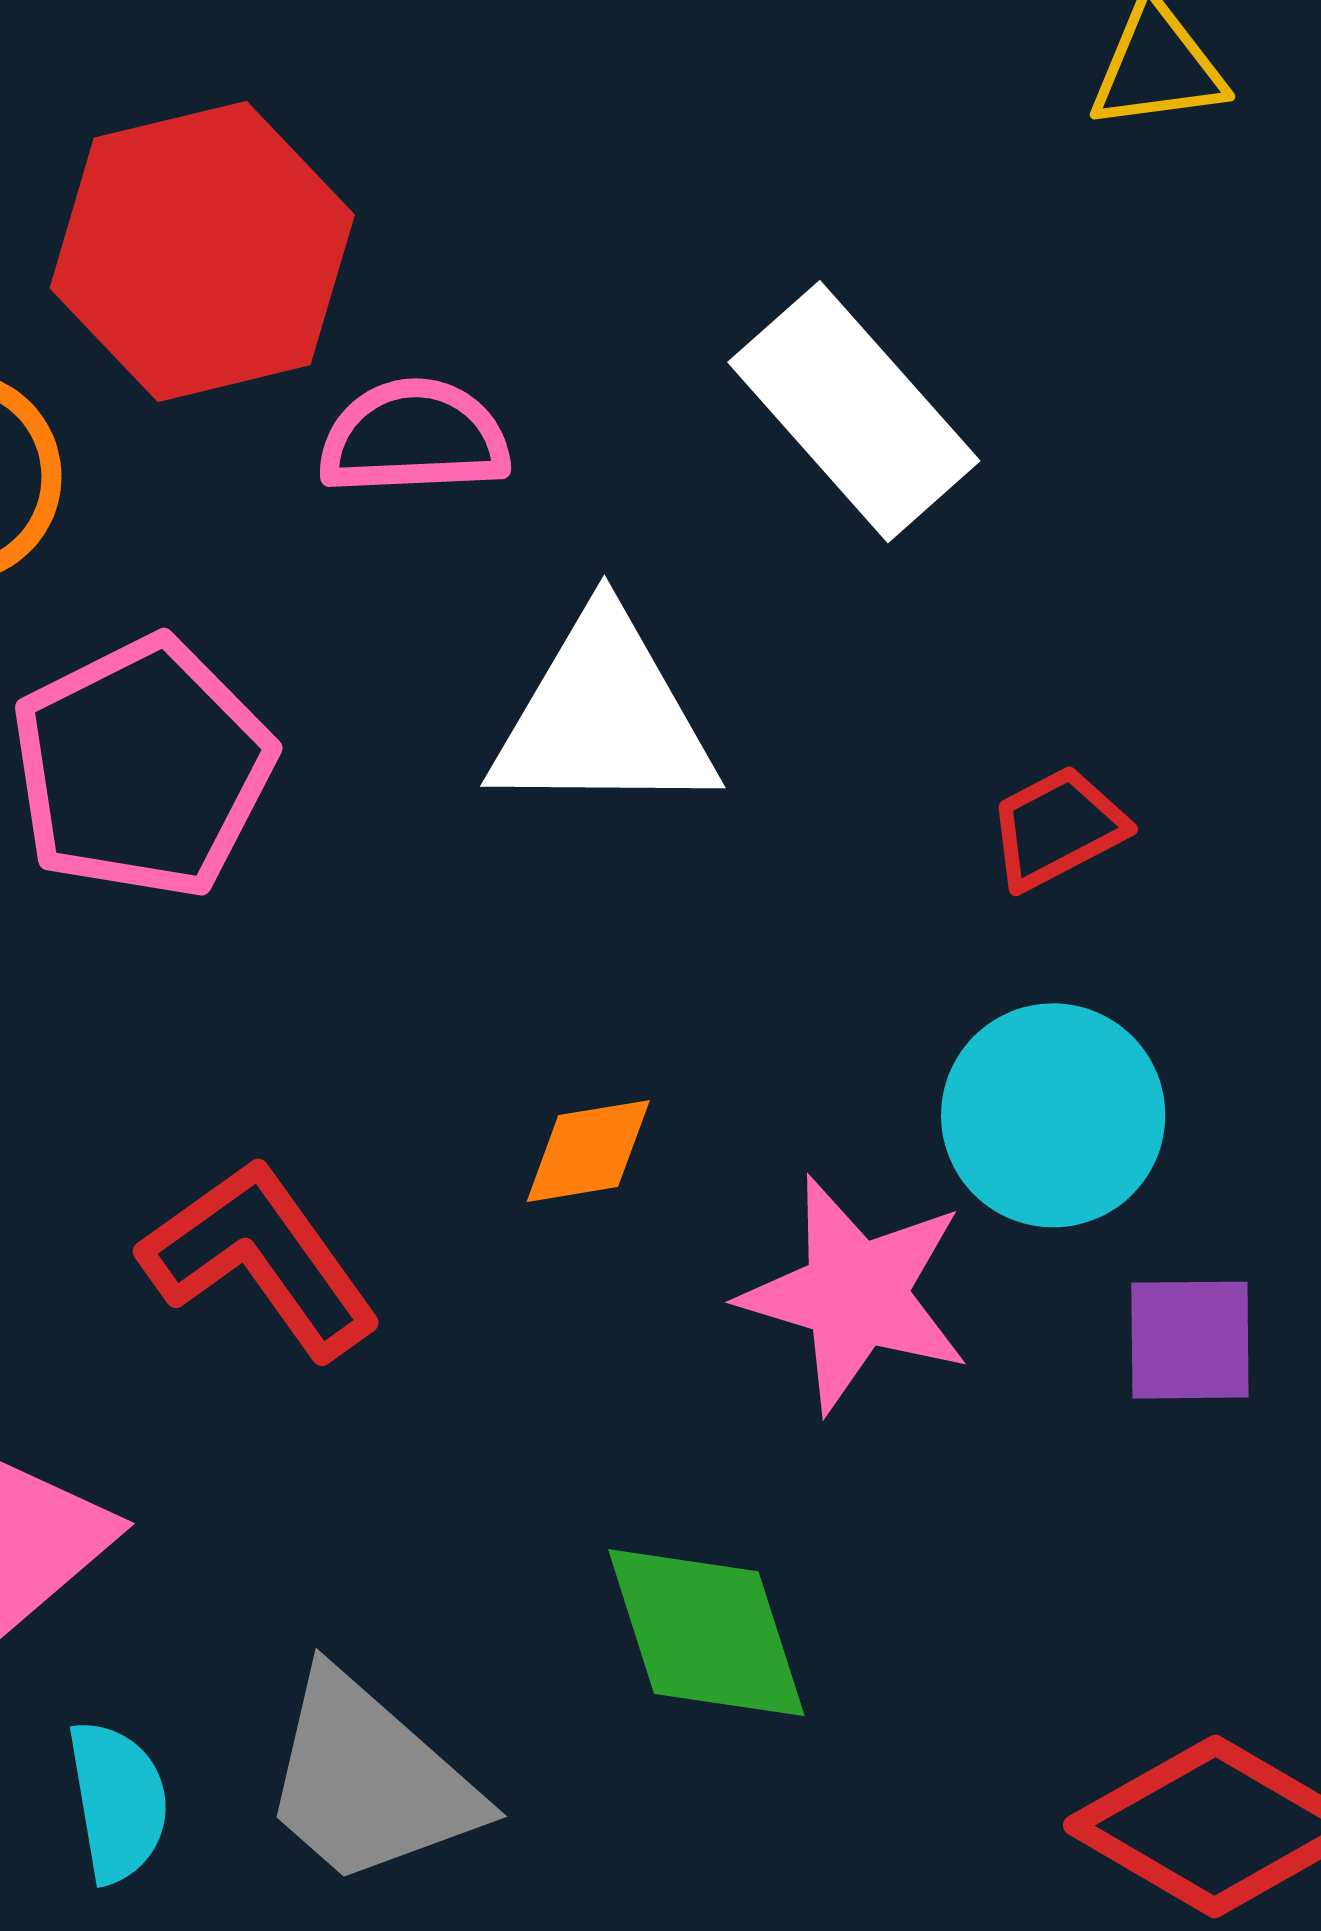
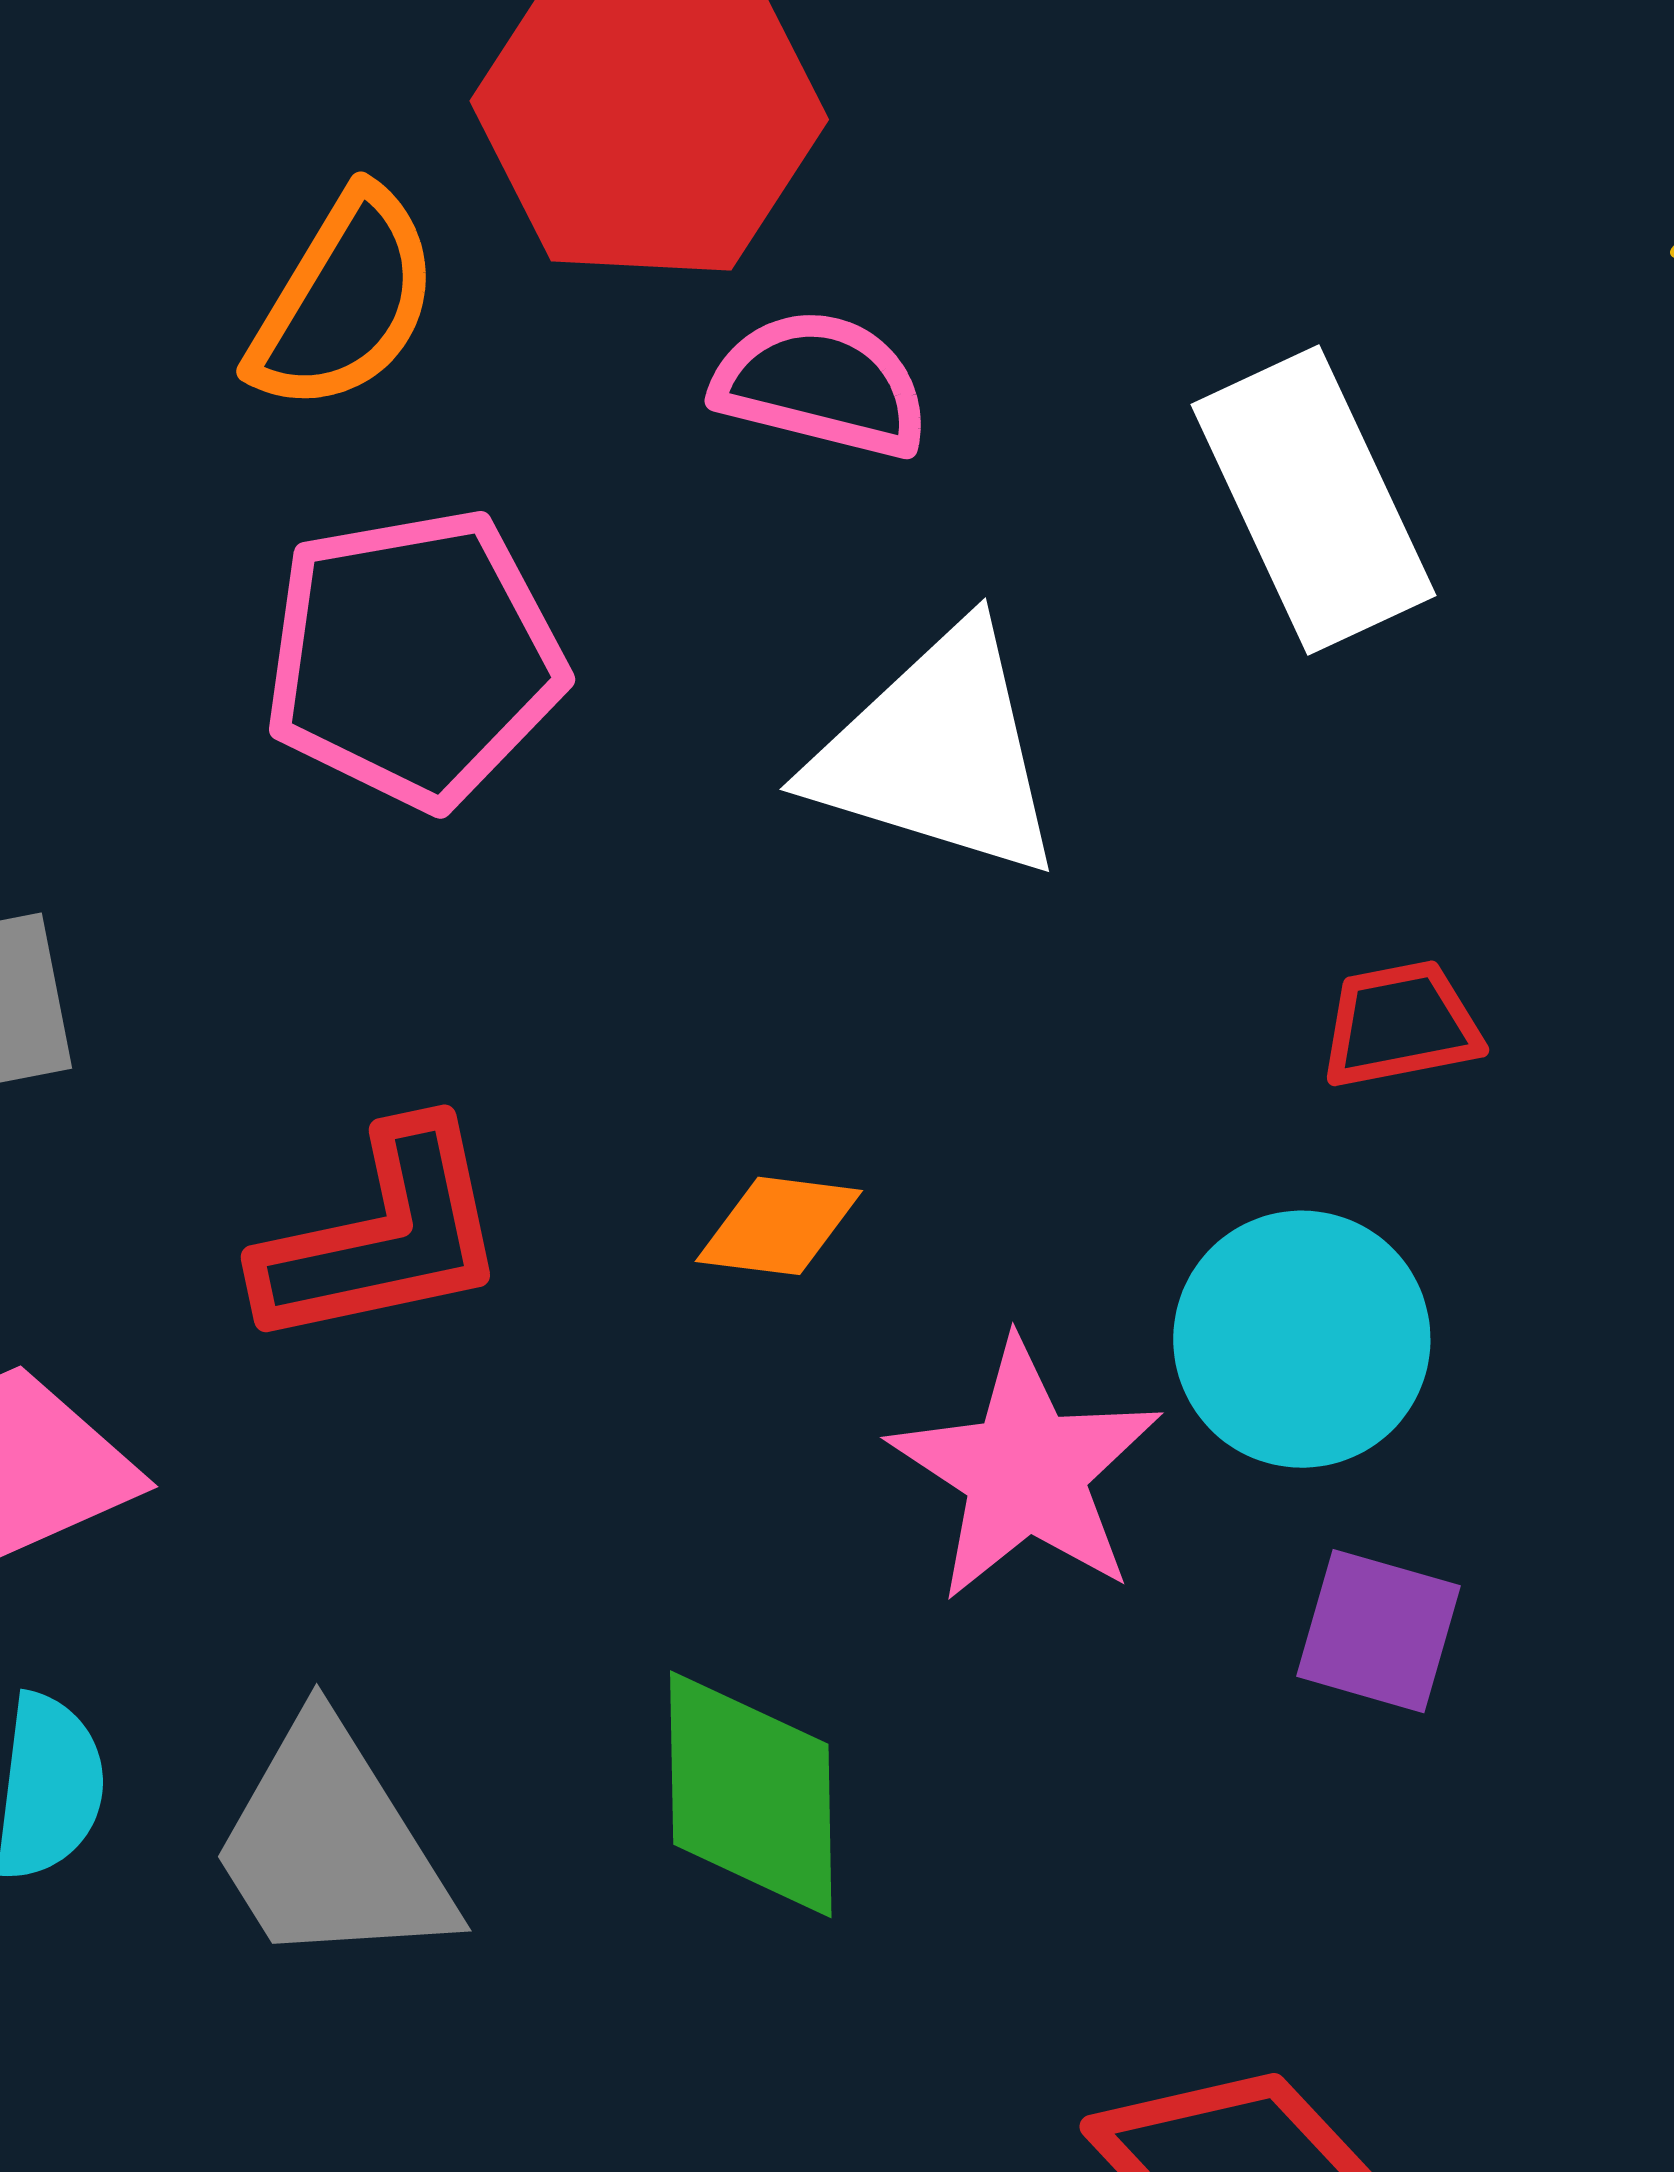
red L-shape: (260, 1258) -> (383, 1237), turned 97

